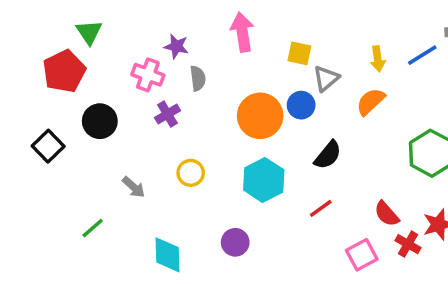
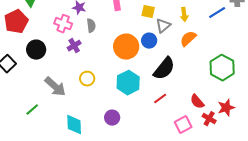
yellow arrow: (378, 59) -> (184, 15), moved
black semicircle: (328, 155) -> (164, 69), size x1.4
gray arrow: (134, 187) -> (55, 87), size x1.6

